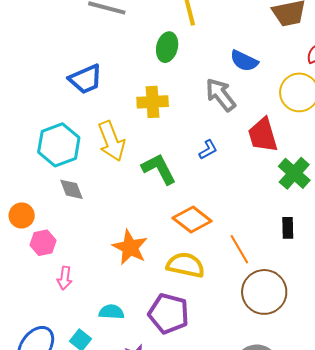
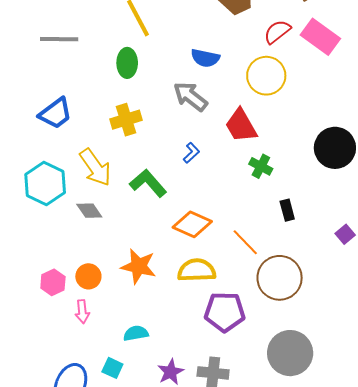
green cross: (294, 173) -> (261, 166), moved, size x0.7
gray diamond: (71, 189) -> (89, 211), moved
orange circle: (22, 215) -> (88, 276), moved
purple pentagon: (169, 314) -> (225, 312), moved

